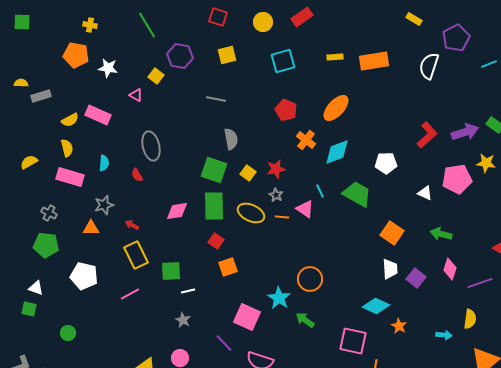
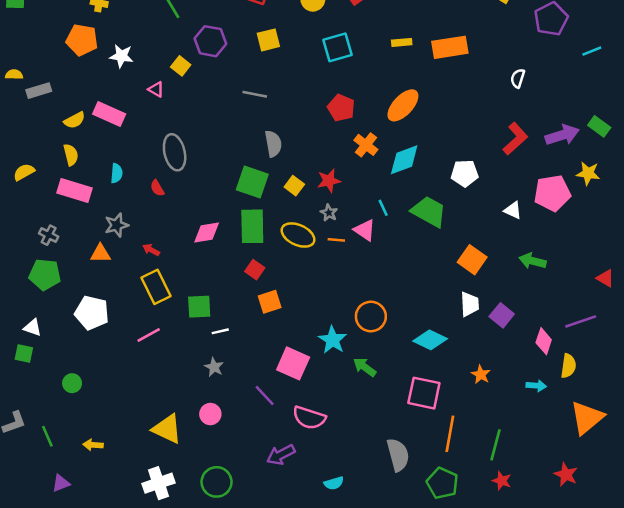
white semicircle: (429, 66) -> (518, 78), moved, size x0.6
pink diamond: (450, 269) -> (544, 341), moved
cyan diamond: (376, 306) -> (430, 340), moved

